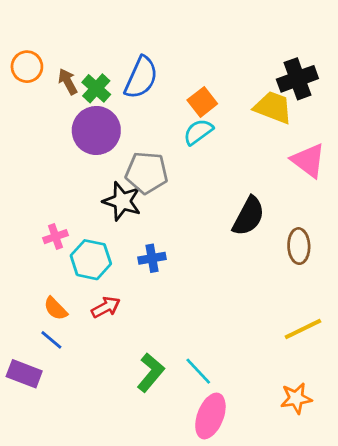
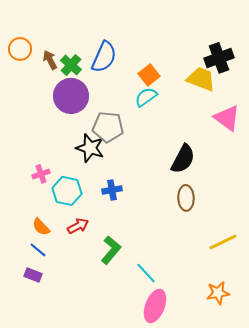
brown ellipse: (299, 246) -> (186, 198), moved
green L-shape: (151, 372) -> (111, 250), moved
purple rectangle: (24, 374) -> (33, 275), moved, size x0.7

